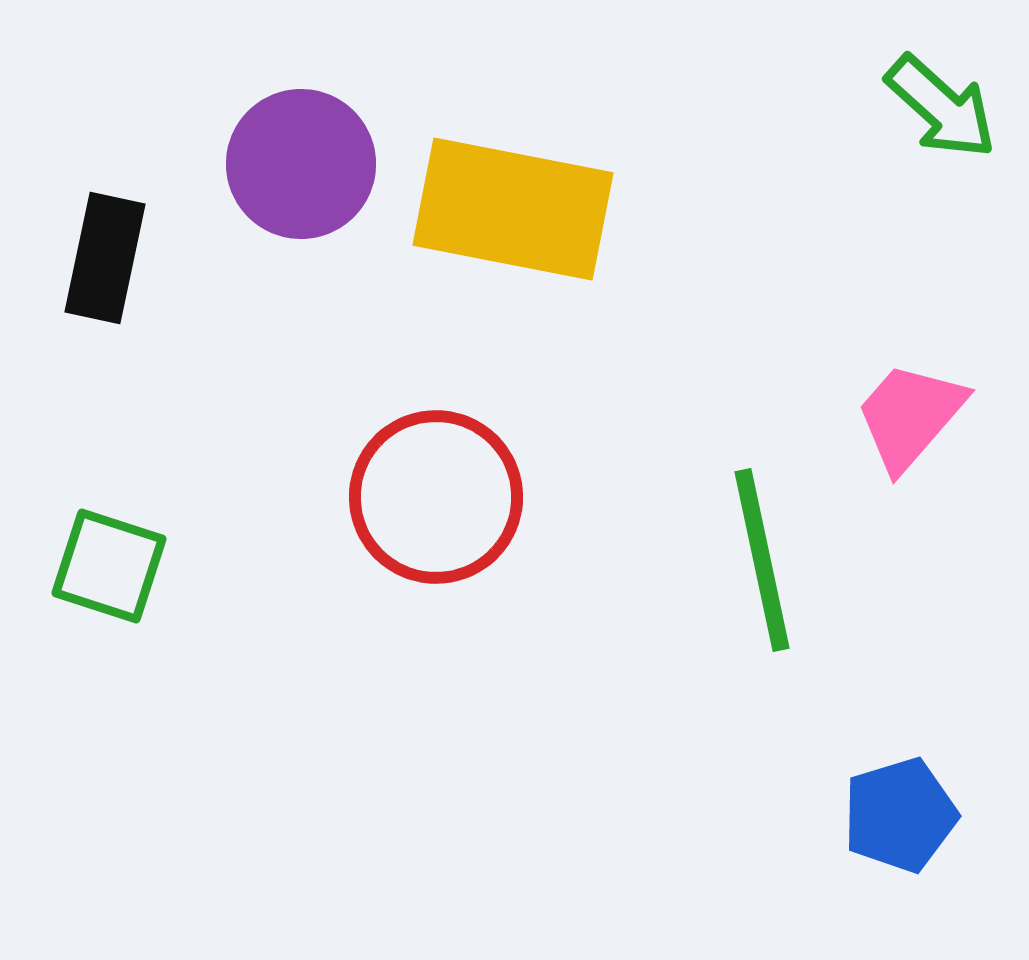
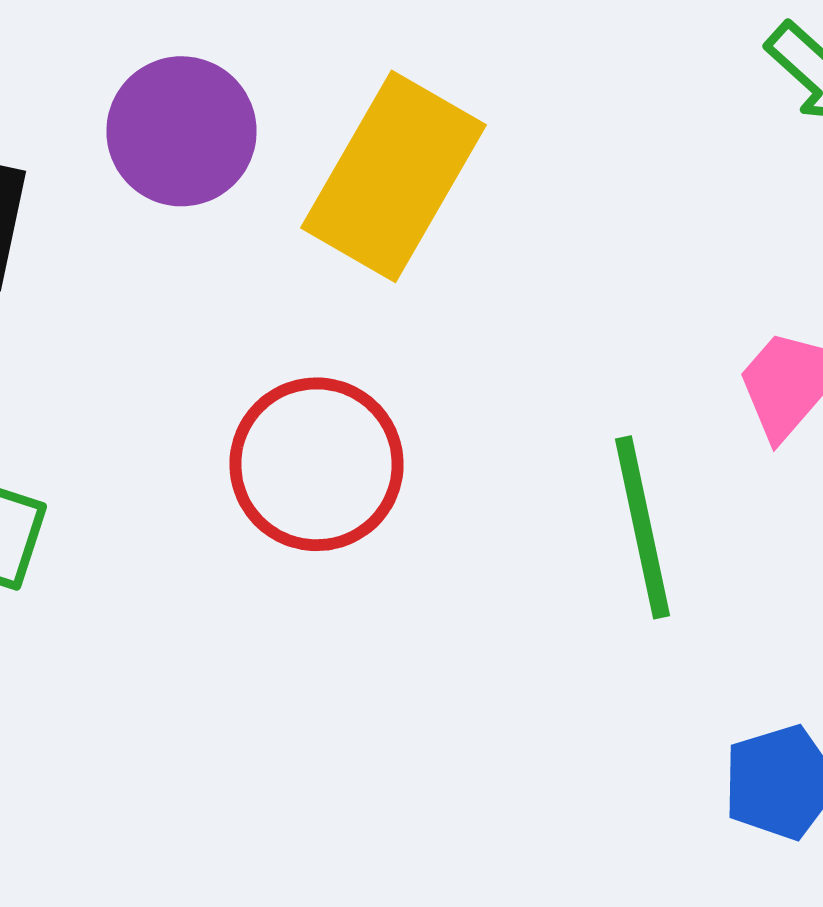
yellow rectangle: (513, 209) -> (394, 176), turned -71

